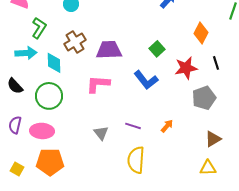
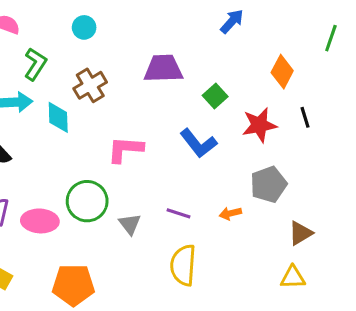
purple trapezoid: (109, 50) -> (163, 69), moved
green circle: (49, 96) -> (87, 201), moved
gray pentagon: (204, 98) -> (268, 184), moved
orange arrow: (167, 126) -> (230, 213), turned -144
orange pentagon: (50, 162) -> (73, 285), moved

